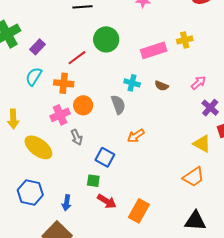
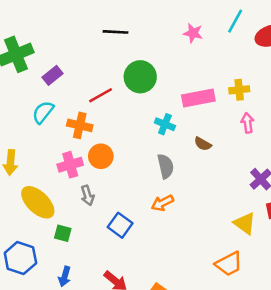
cyan cross: (132, 83) -> (165, 124), moved
pink arrow: (198, 83) -> (248, 123), moved, turned -63
gray semicircle: (118, 105) -> (166, 166), moved
green square: (93, 181) -> (63, 233), moved

